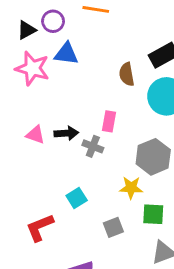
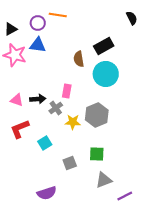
purple circle: (53, 21) -> (38, 23), moved
gray cross: (93, 146) -> (56, 108), turned 32
yellow star: (131, 188) -> (73, 122), moved
red L-shape: (40, 227) -> (20, 129), moved

